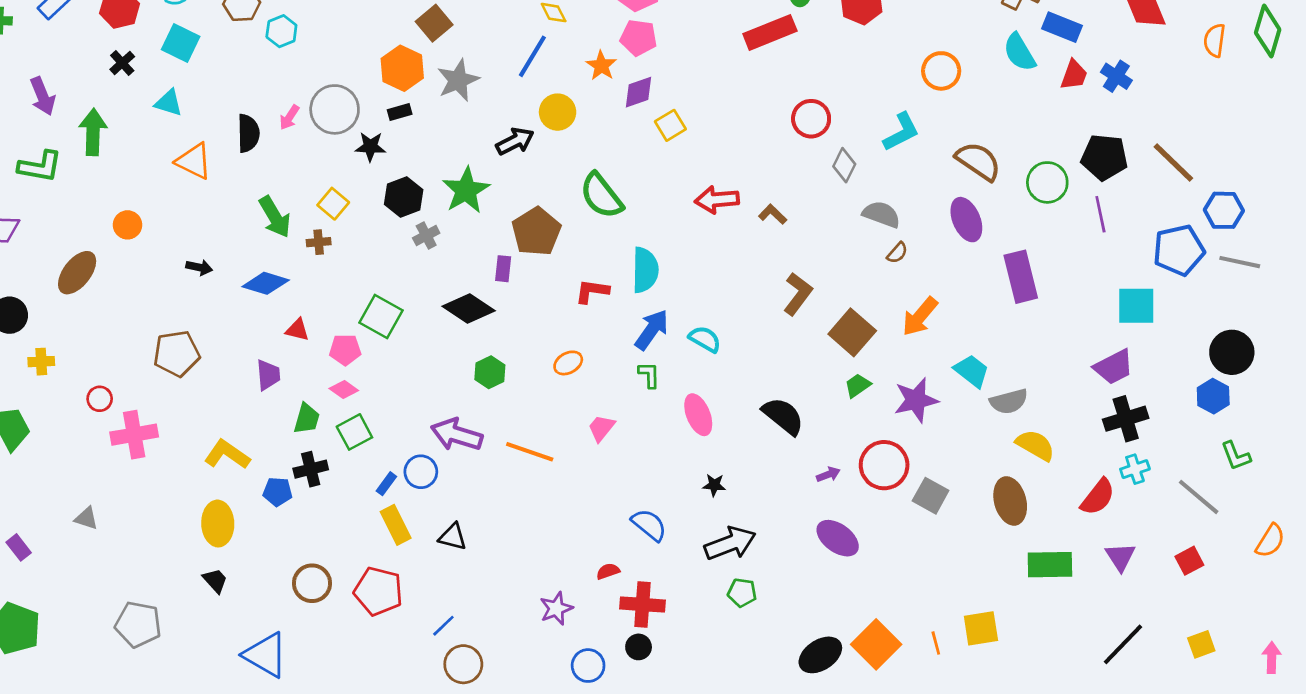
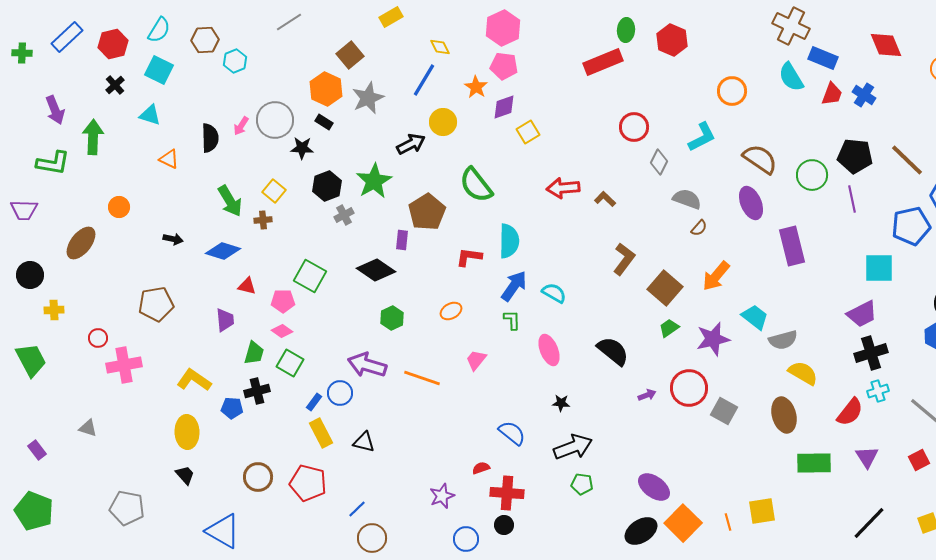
black rectangle: (400, 112) -> (324, 122), turned 48
orange triangle: (194, 161) -> (169, 159), size x0.7
green square: (354, 432) -> (290, 363), turned -32
purple ellipse: (838, 538) -> (654, 487), moved

